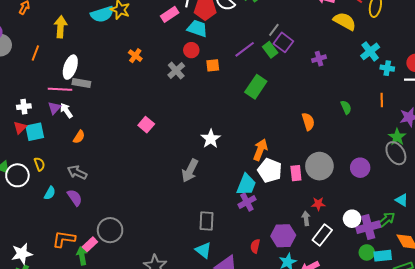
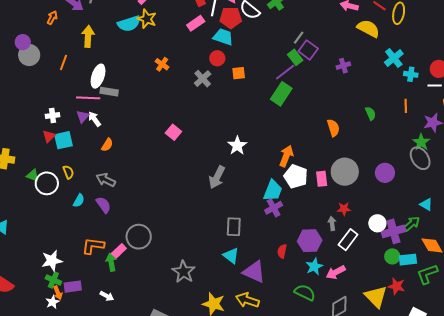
purple line: (245, 49) -> (285, 72), moved

